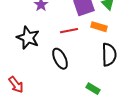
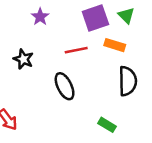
black star: (28, 38) -> (23, 59), size x0.7

